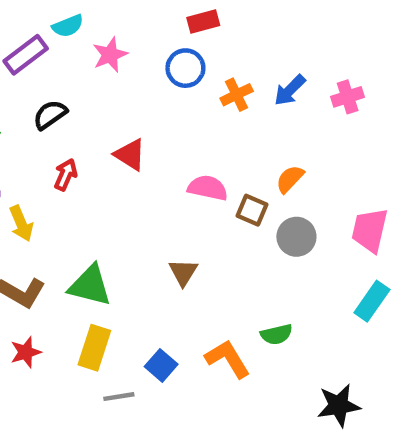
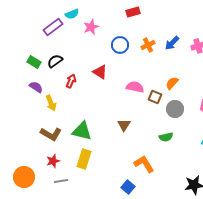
blue circle: (185, 68) -> (120, 45), moved
black semicircle: (50, 115) -> (55, 61), moved
green semicircle: (276, 334) -> (166, 137), moved
blue square: (161, 365) -> (128, 187), moved
gray line: (119, 397) -> (61, 181), moved

